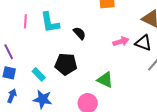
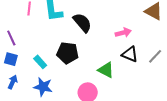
black semicircle: (79, 33) -> (82, 23), size x1.5
black triangle: (143, 43) -> (130, 54), moved

